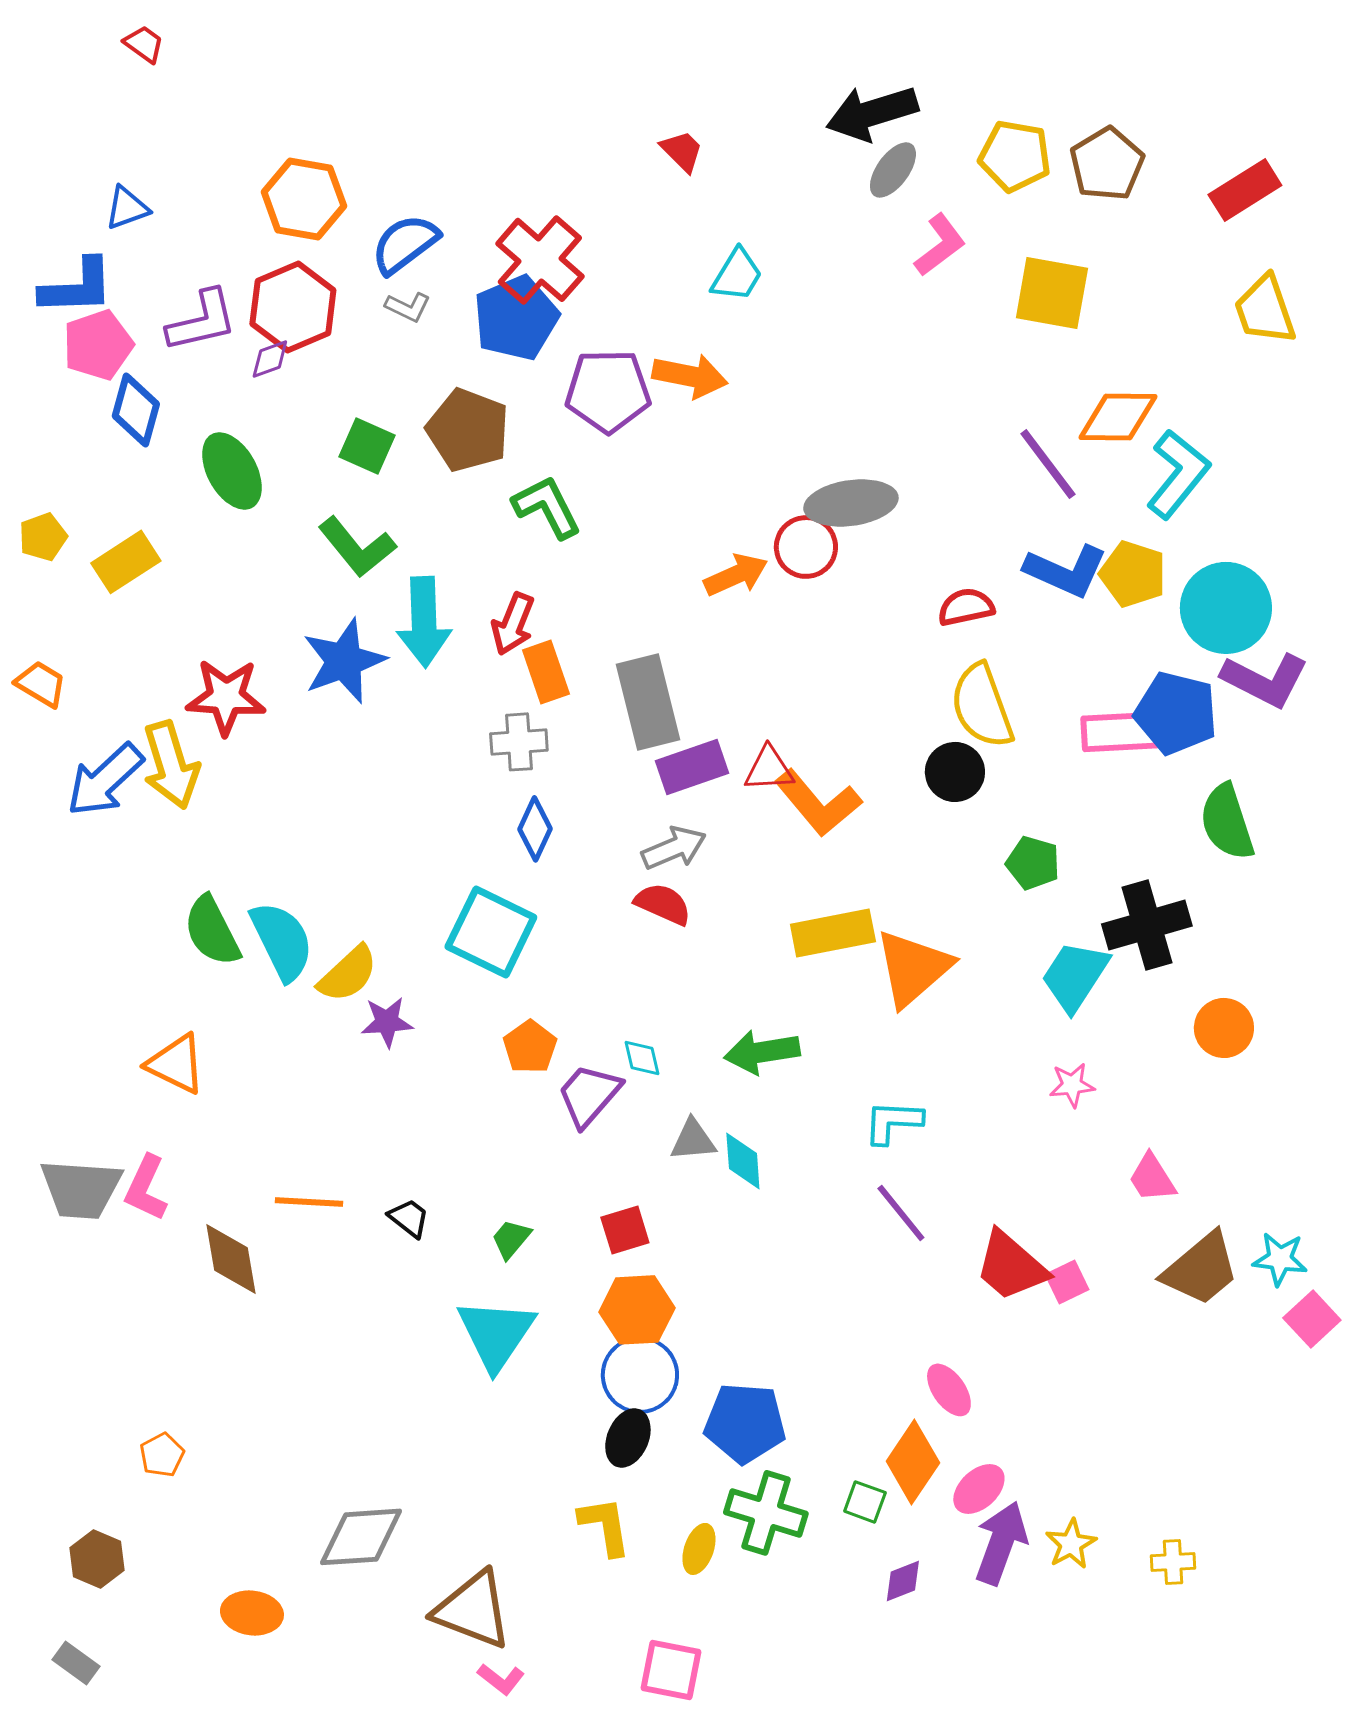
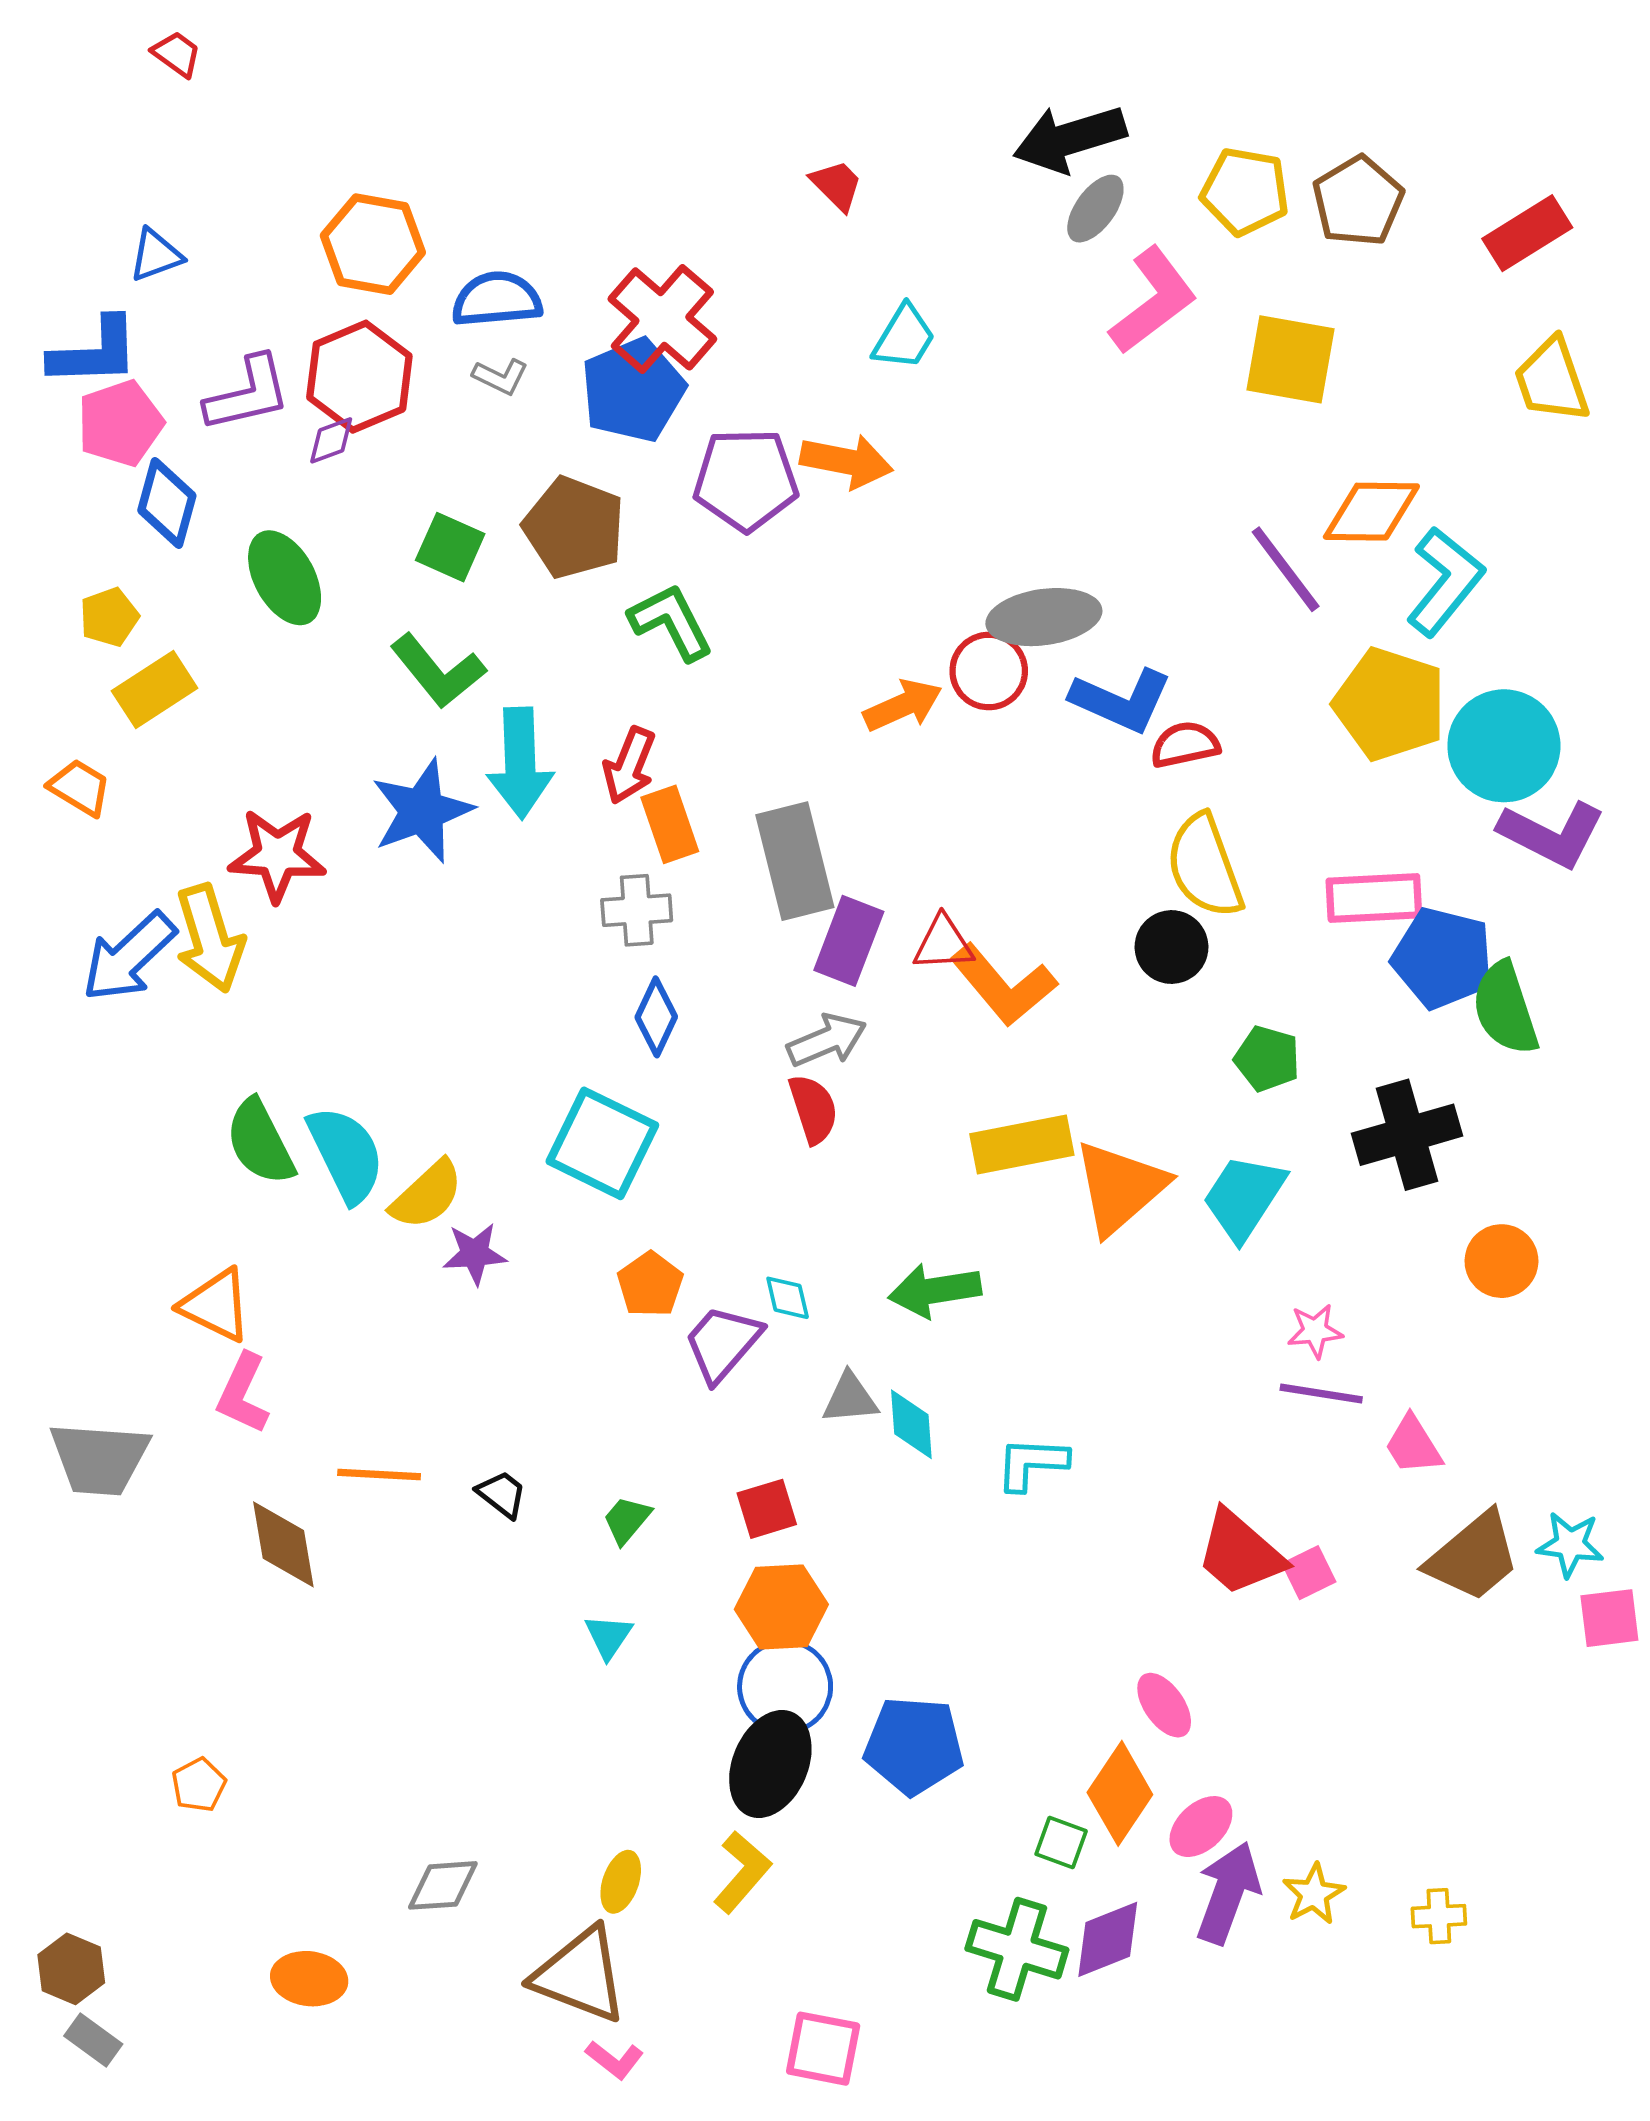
blue semicircle: (405, 244) -> (497, 299), turned 32
pink L-shape: (940, 245) -> (1153, 301), size x1.4
yellow pentagon: (43, 537) -> (109, 617), moved
blue L-shape: (1066, 571) -> (1121, 700), moved
yellow pentagon: (1133, 574) -> (1390, 704), size x1.4
orange trapezoid: (41, 684) -> (80, 788), moved
blue pentagon: (1176, 713) -> (1443, 958), moved
purple rectangle: (692, 767) -> (849, 941), turned -50
red semicircle: (663, 904) -> (813, 1109), turned 48
cyan trapezoid: (1075, 976) -> (1244, 1197), moved
cyan L-shape: (893, 1122) -> (1032, 1463), moved
pink L-shape: (146, 1188) -> (243, 1394), moved
purple line: (901, 1213) -> (1321, 1394), moved, turned -42
pink square: (1312, 1319) -> (1609, 1618), turned 36
cyan triangle: (496, 1334) -> (608, 1636), size x0.5
black ellipse: (628, 1438) -> (770, 1764), size x1.5
green cross: (766, 1513) -> (1017, 1949), moved
yellow L-shape: (605, 1526) -> (742, 1872), turned 50
gray diamond: (361, 1537) -> (443, 1885), size x0.7
yellow ellipse: (699, 1549) -> (621, 1882), moved
brown hexagon: (97, 1559) -> (71, 1969), moved
purple diamond: (903, 1581) -> (1108, 1939), size x1.5

